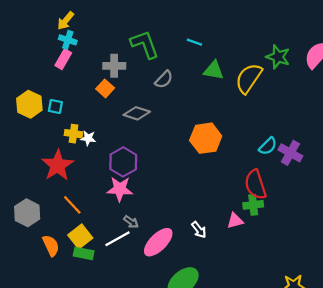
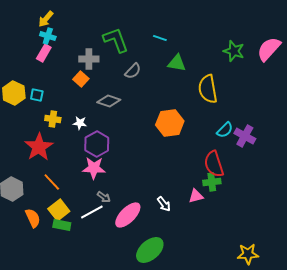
yellow semicircle: (249, 78) -> (208, 89), moved, turned -44
white star: (88, 138) -> (80, 123), moved

